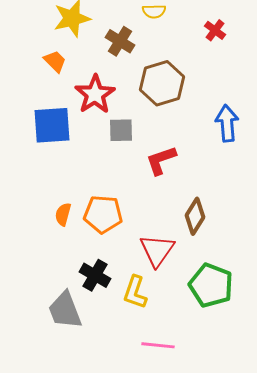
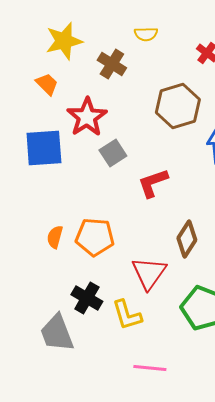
brown hexagon: (162, 83) -> (178, 106), moved
gray square: (121, 130) -> (113, 153), turned -32
yellow L-shape: (135, 292) -> (127, 315), turned -36

